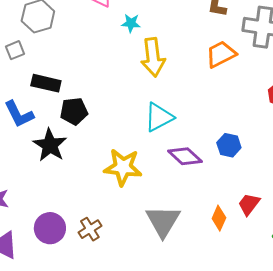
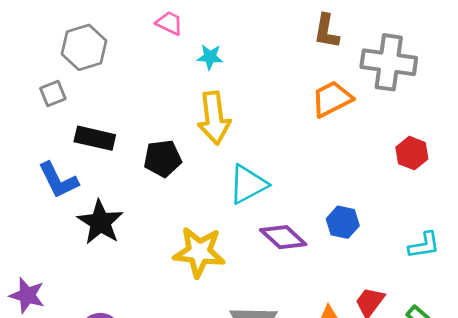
yellow arrow: (153, 57) -> (214, 118), moved
black pentagon: (74, 111) -> (163, 159), moved

